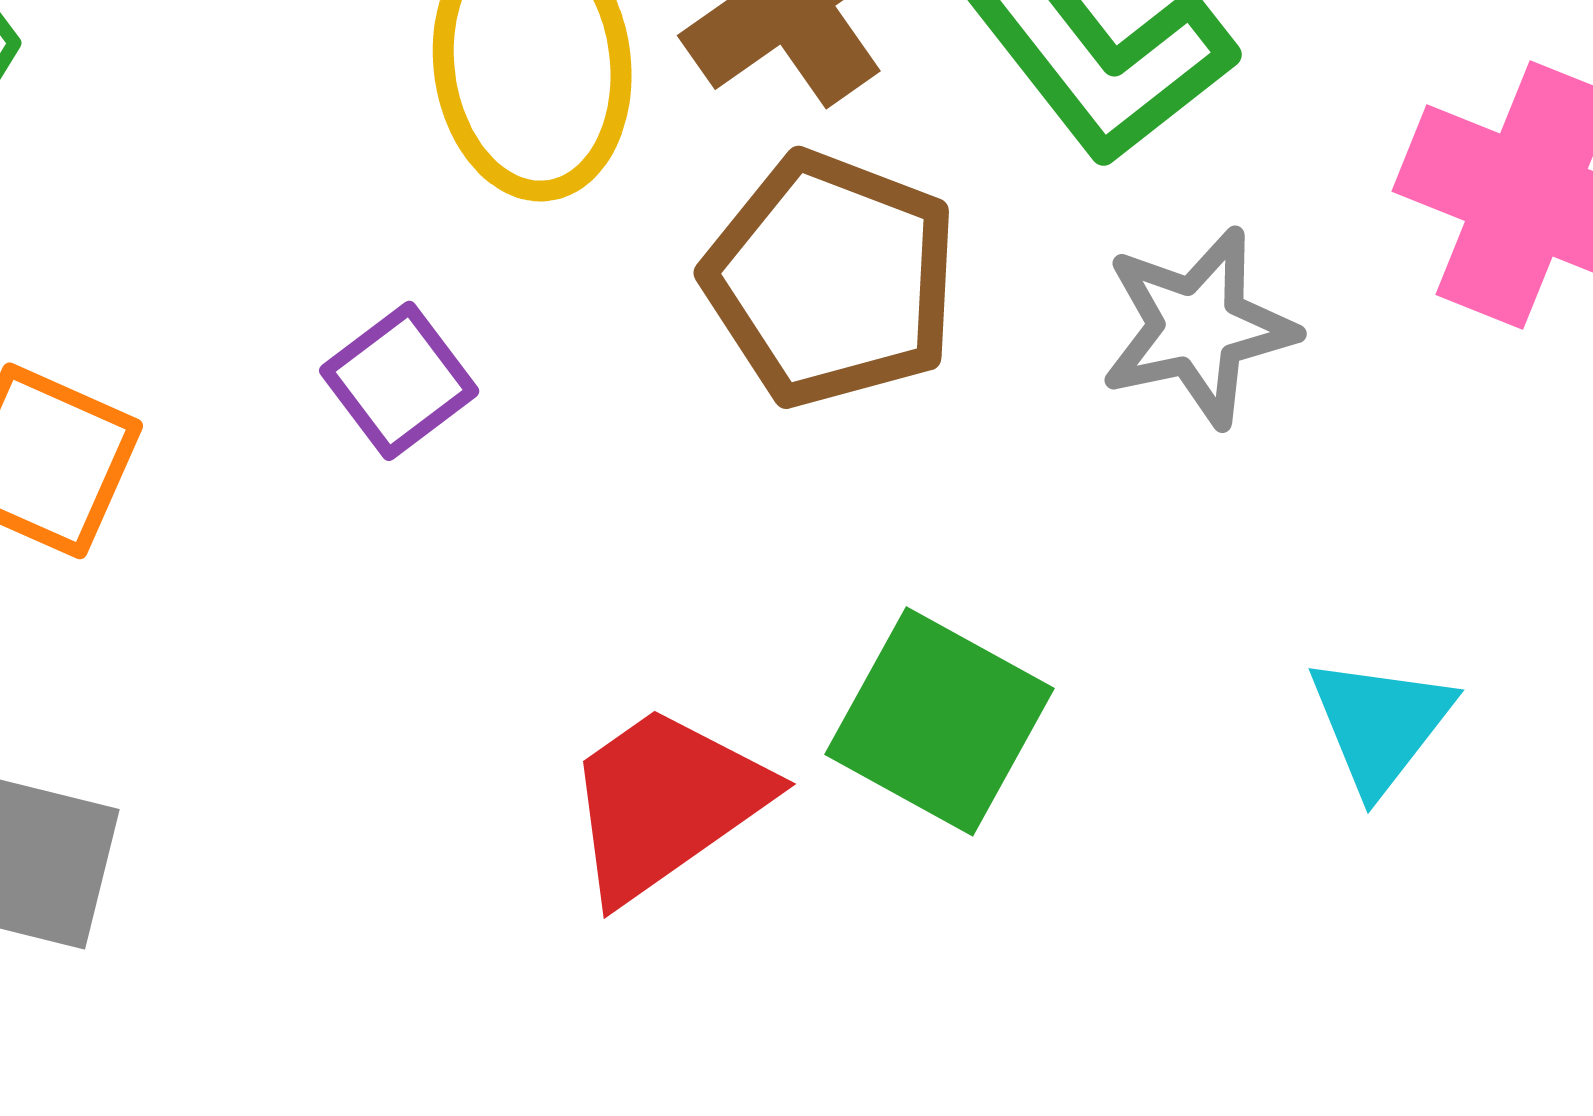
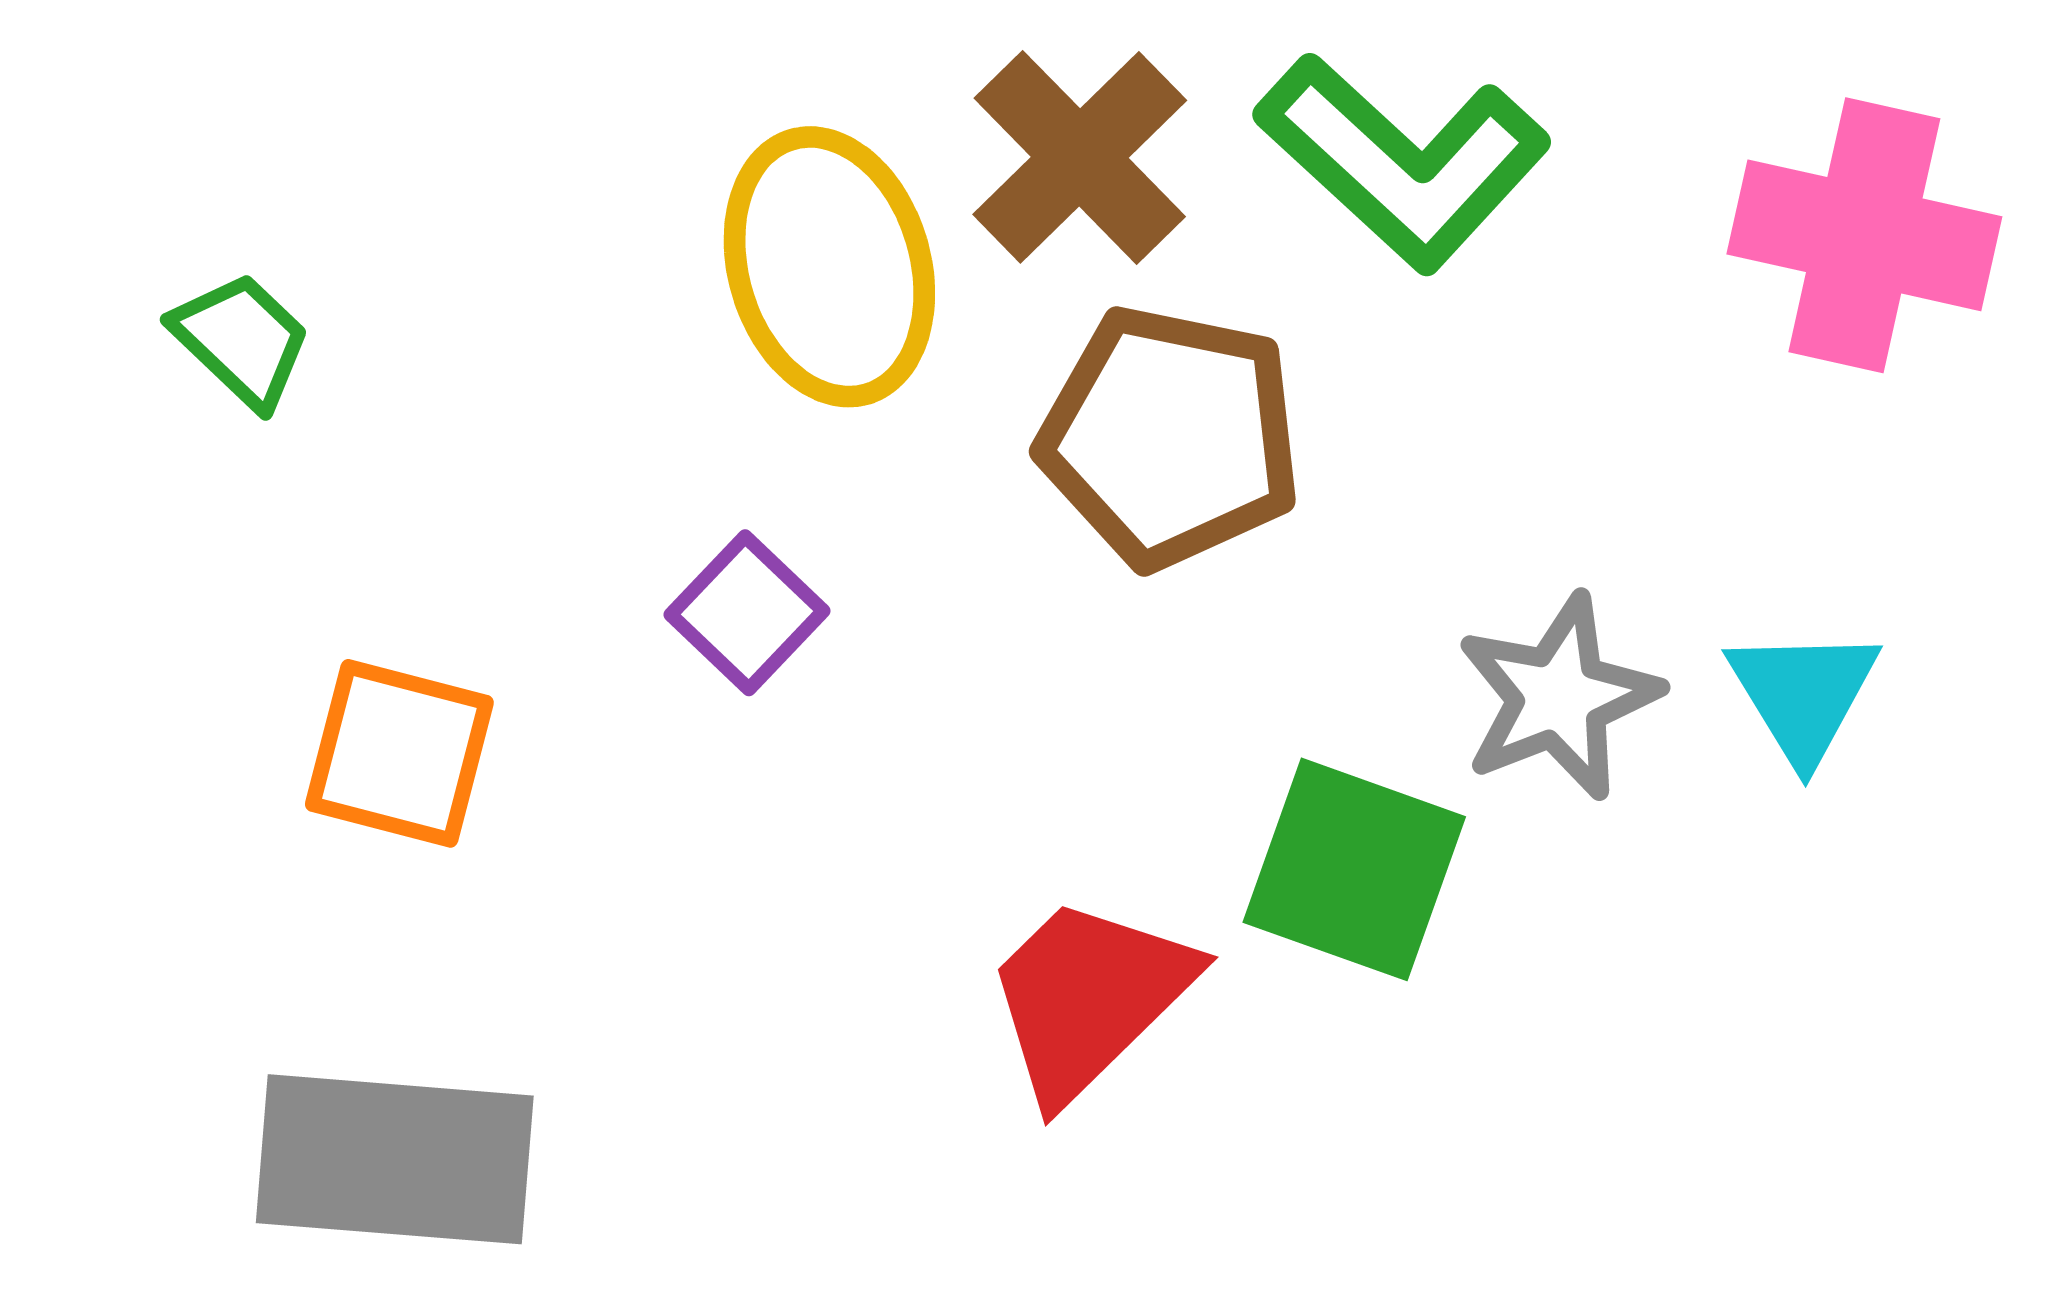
gray star: (1198, 327) -> (1559, 697), moved
cyan triangle: (1380, 724) -> (1803, 694), moved

